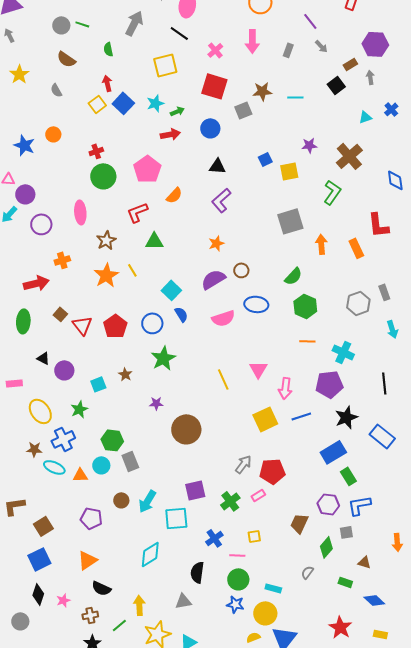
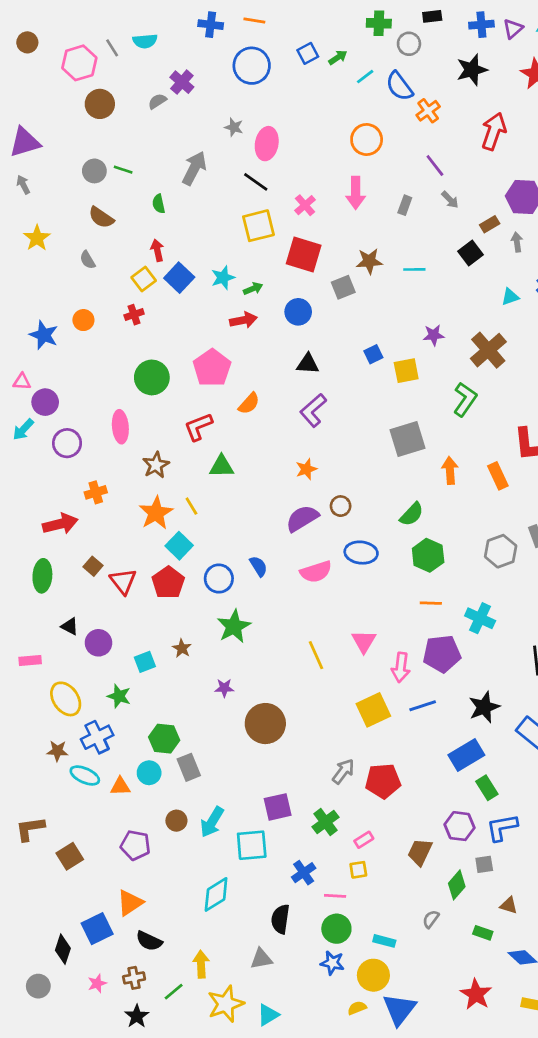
yellow square: (165, 65) -> (258, 226), moved
red cross: (96, 151) -> (134, 315), moved
cyan square: (171, 290) -> (179, 546), moved
purple pentagon: (329, 384) -> (442, 654), moved
green star: (79, 409) -> (119, 696), turned -30
pink rectangle: (258, 495) -> (364, 840), moved
blue square: (39, 559) -> (97, 929), moved
pink star: (63, 600) -> (97, 983), moved

